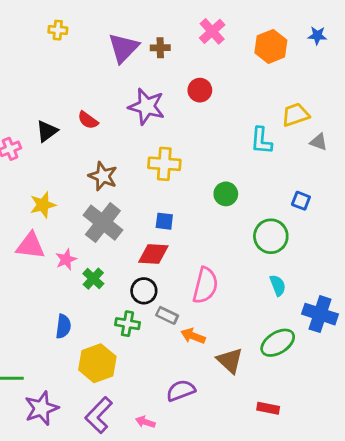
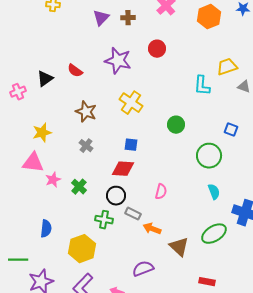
purple triangle: (123, 48) -> (101, 18), size x0.7
yellow cross: (164, 164) -> (131, 103), turned 30
gray cross: (103, 223) -> (86, 146), size x0.5
pink star: (66, 259) -> (53, 180), moved
pink semicircle: (205, 285) -> (161, 192), size x0.6
blue semicircle: (63, 326) -> (46, 229), moved

